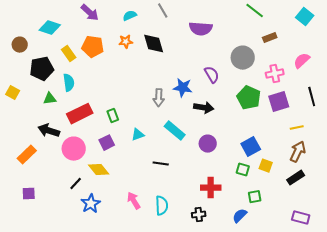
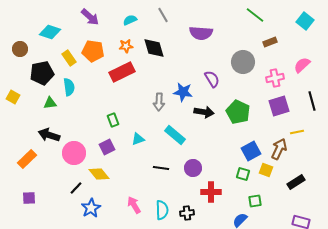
green pentagon: (249, 98) -> (238, 112), moved
red rectangle: (80, 114) -> (122, 72), moved
purple circle: (208, 144) -> (193, 168), moved
brown arrow: (298, 152) -> (279, 149), moved
black cross: (199, 215) -> (187, 213), moved

